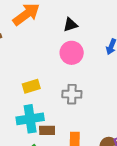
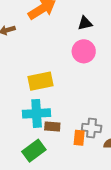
yellow rectangle: (31, 86) -> (40, 81), size x1.4
gray cross: (72, 94) -> (92, 128), moved

